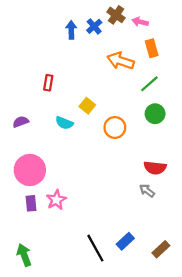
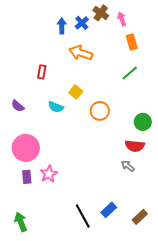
pink arrow: (140, 22) -> (122, 19), turned 56
orange arrow: (121, 61) -> (81, 53), moved
green circle: (155, 114) -> (143, 122), moved
purple semicircle: (21, 122) -> (18, 106), turned -120

